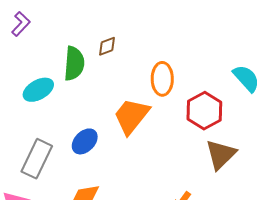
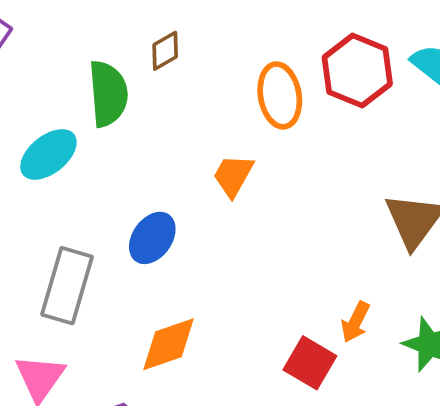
red hexagon: (204, 111) -> (357, 71), moved
orange trapezoid: (132, 116) -> (233, 175), size x0.6

